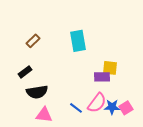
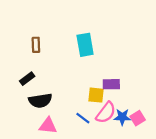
brown rectangle: (33, 41) -> (36, 45), turned -48
yellow square: (110, 68) -> (96, 95), moved

